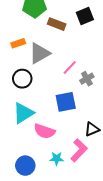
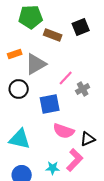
blue square: (66, 102) -> (50, 104), moved
cyan triangle: (23, 113) -> (20, 139), moved, turned 45
pink semicircle: (44, 131) -> (64, 131), moved

